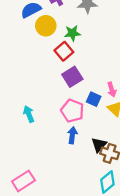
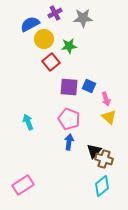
red square: (64, 51) -> (51, 62), moved
purple square: (72, 77) -> (69, 87), turned 36
blue square: (94, 99) -> (89, 86), moved

